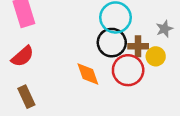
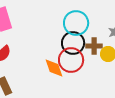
red circle: (128, 70) -> (71, 60), moved

